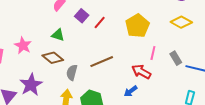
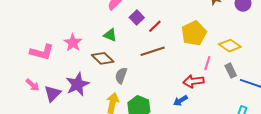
yellow diamond: (181, 22) -> (230, 46), moved
brown line: (102, 62) -> (153, 51), moved
red arrow: (141, 72) -> (193, 81), turned -42

